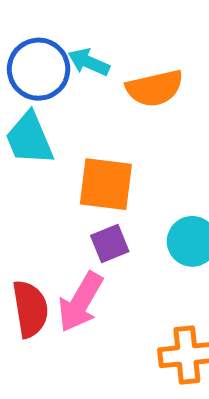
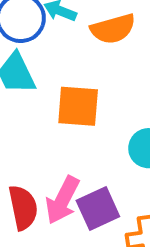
purple square: (110, 243) -> (98, 208), moved, size x1.4

